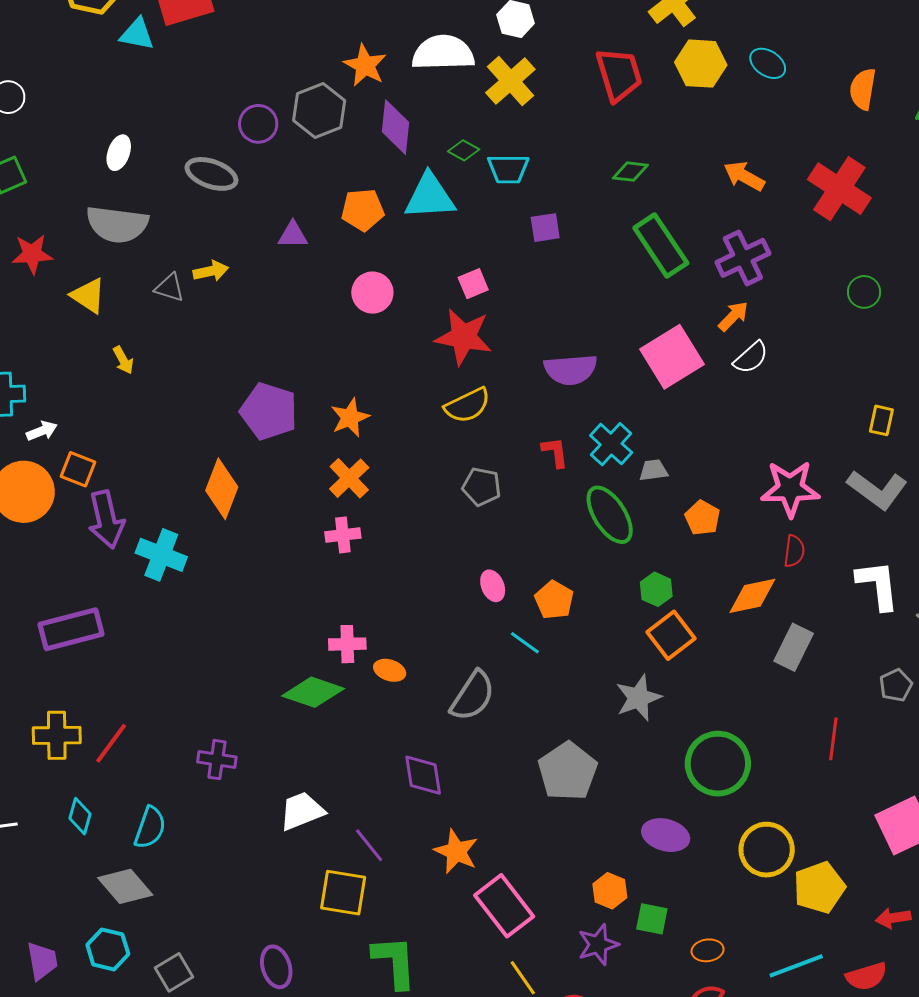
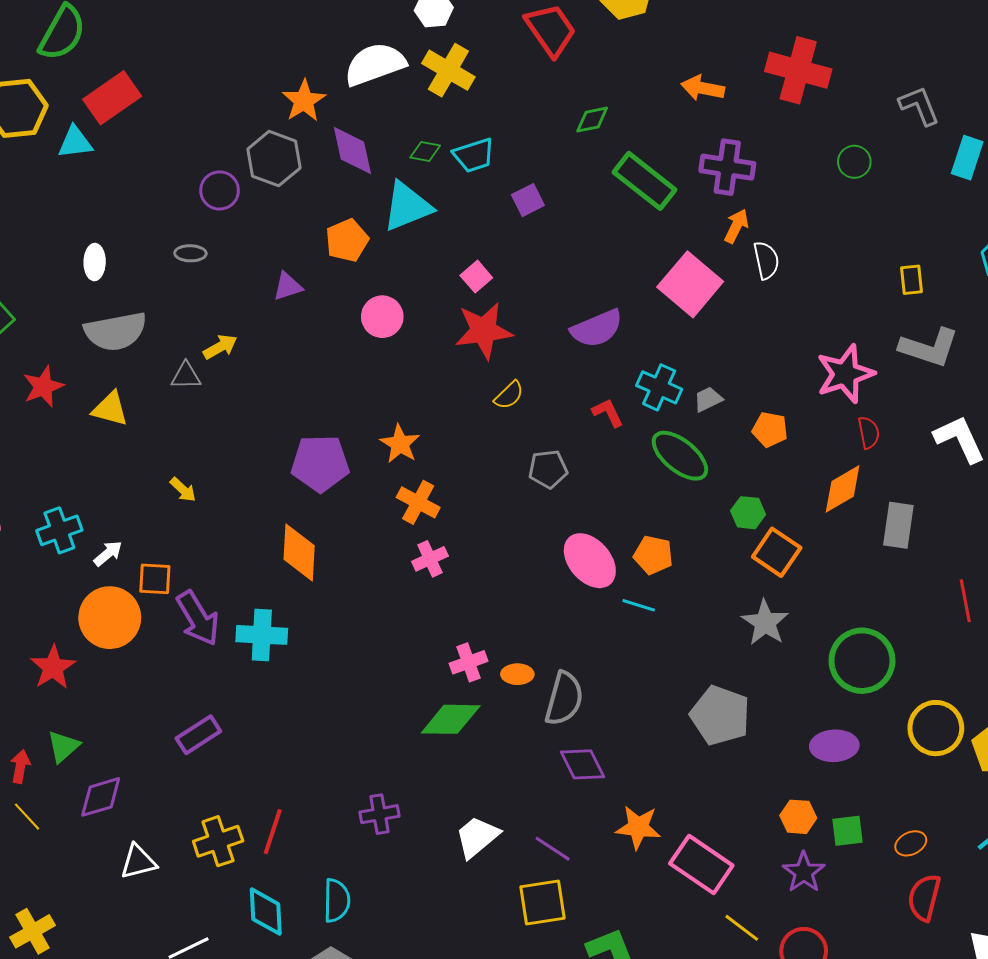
orange star: (365, 65) -> (304, 101), turned 30
gray ellipse: (211, 174) -> (190, 253), size x0.6
purple cross: (743, 258) -> (727, 167), turned -38
white semicircle: (751, 358) -> (766, 260), turned -42
yellow arrow: (123, 360) -> (183, 490), moved
yellow semicircle: (467, 405) -> (509, 395), size x0.7
pink ellipse: (493, 586) -> (590, 561), size x1.8
purple rectangle: (71, 629) -> (198, 735), size x0.7
gray semicircle: (473, 696) -> (564, 699), moved
cyan diamond: (80, 816) -> (266, 912), size x1.4

